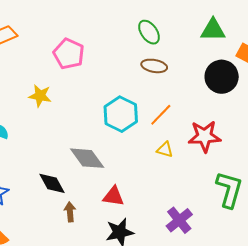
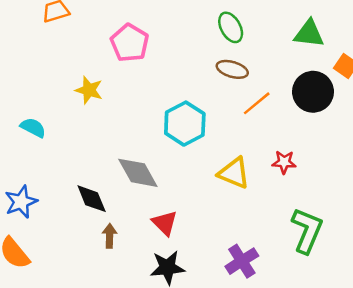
orange line: (161, 115) -> (257, 103), moved
red star: (205, 136) -> (284, 162), size x0.6
yellow triangle: (165, 150) -> (234, 173), size x1.6
red triangle: (113, 196) -> (165, 223), turned 30

